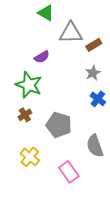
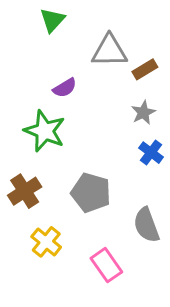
green triangle: (46, 13) -> (52, 20), moved, turned 42
brown cross: (25, 115) -> (25, 191), moved, size x1.5

